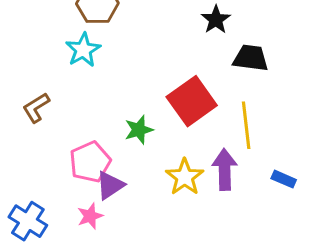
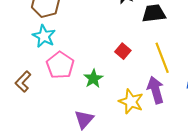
red square: (192, 101) -> (123, 51), size x0.5
pink pentagon: (90, 162) -> (60, 65), moved

